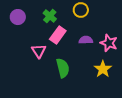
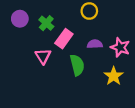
green cross: (50, 16) -> (46, 23), moved
green semicircle: (63, 68) -> (77, 65), moved

